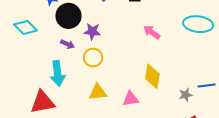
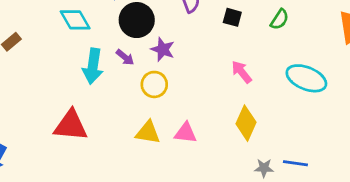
cyan arrow: (58, 73) -> (93, 66), moved
yellow diamond: (152, 76) -> (246, 123), moved
pink triangle: (131, 99) -> (186, 133), moved

